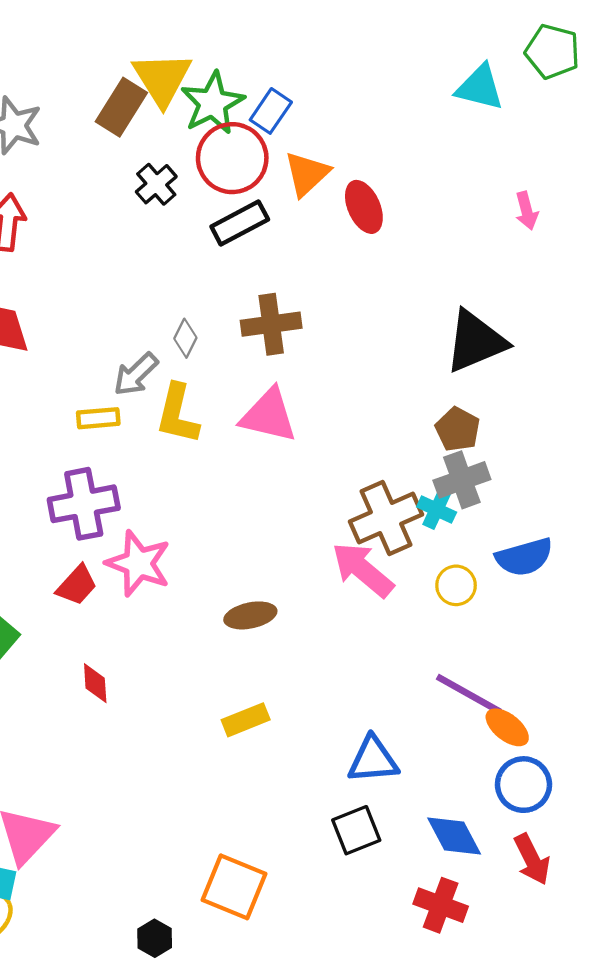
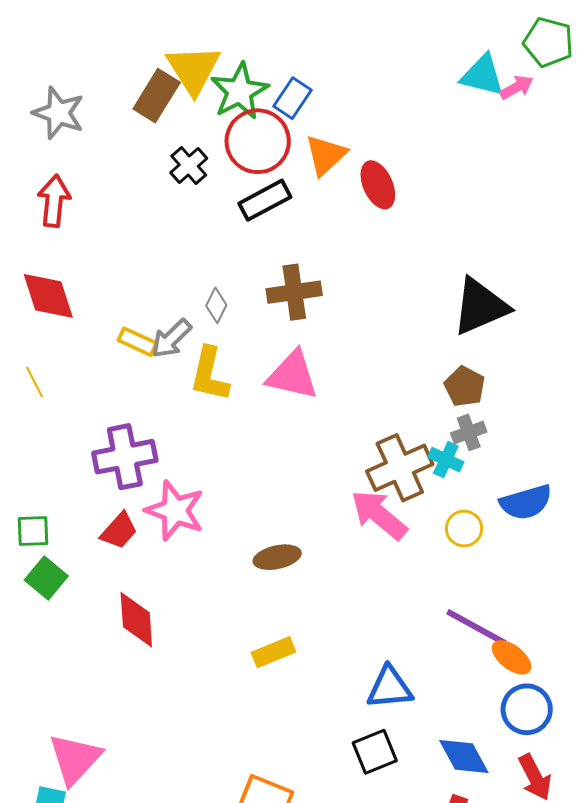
pink arrow: (527, 211) -> (517, 87), moved, turned -104
yellow rectangle: (98, 418) -> (137, 342), moved, turned 30
gray cross: (462, 480) -> (469, 432), size x0.7
red diamond: (95, 683) -> (136, 620), size x1.5

